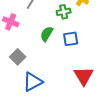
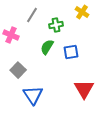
green cross: (64, 12) -> (56, 25), moved
blue triangle: (33, 82) -> (33, 95), turned -35

